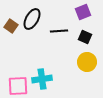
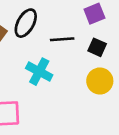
cyan cross: (42, 79) -> (39, 72), moved, turned 36

